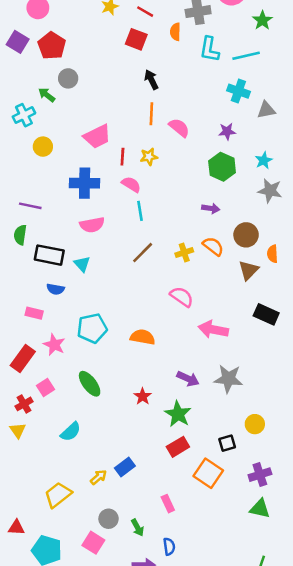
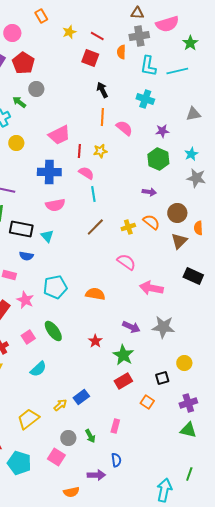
cyan cross: (238, 91) -> (145, 99), moved
pink square: (45, 388) -> (28, 337), moved
orange square: (208, 473) -> (147, 402), size x0.6
pink rectangle: (168, 504) -> (115, 426), turned 40
green arrow: (138, 528) -> (90, 436), moved

